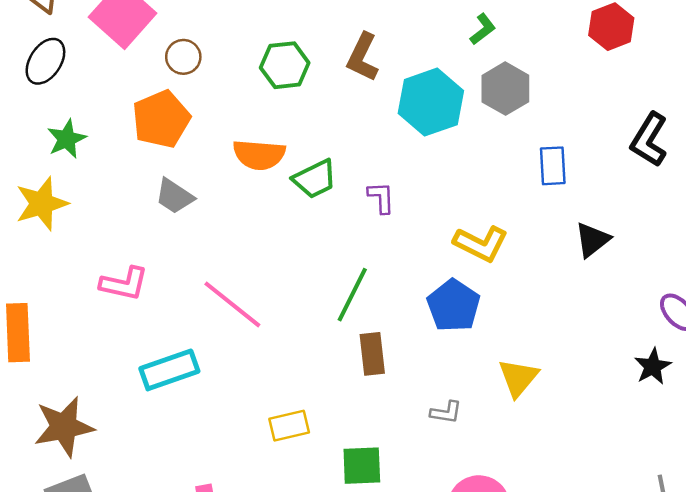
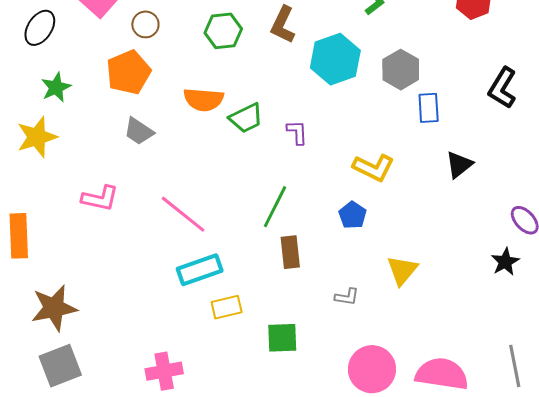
gray hexagon: (505, 89) -> (401, 70), moved
blue pentagon: (453, 306) -> (353, 215), size x0.7
cyan rectangle: (169, 370) -> (200, 270), moved

